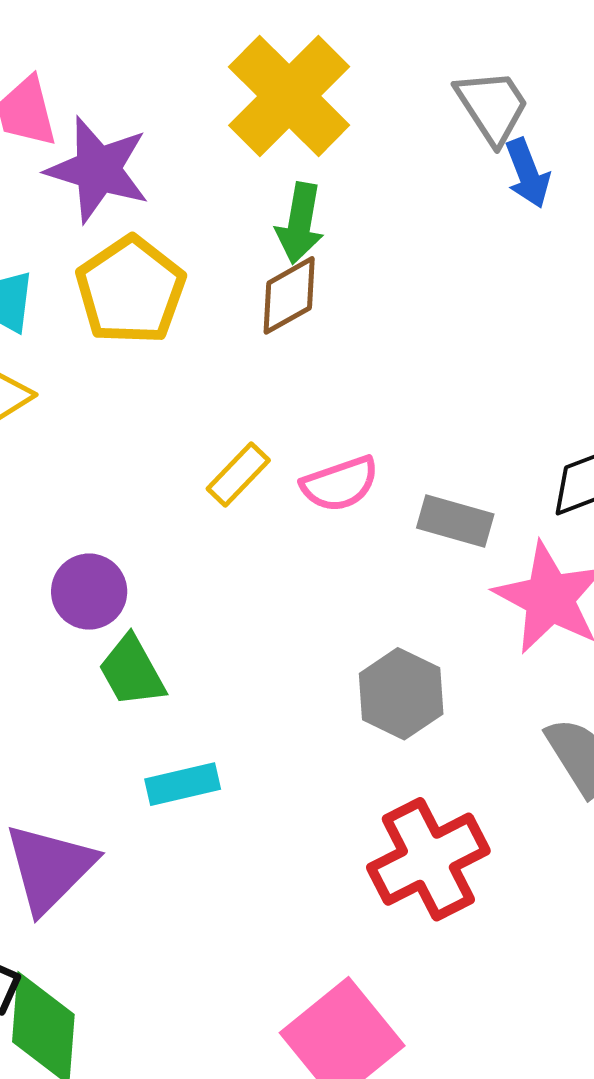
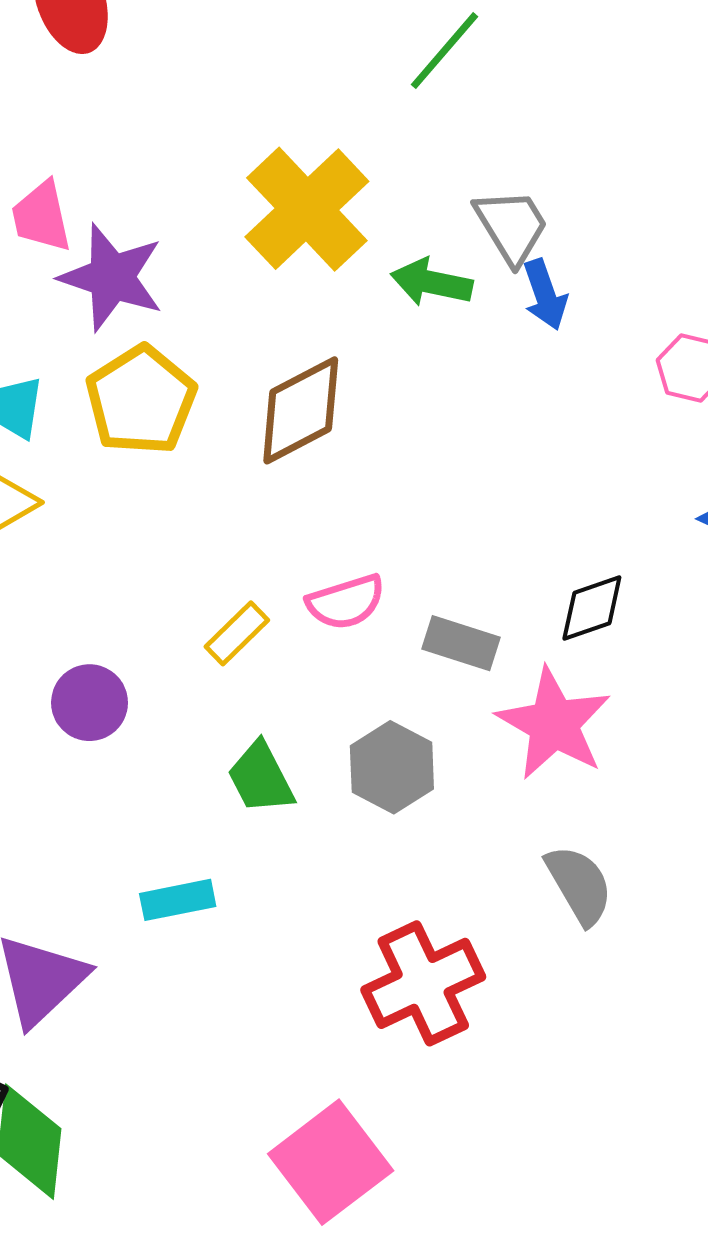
green arrow: (300, 223) -> (431, 282), moved, turned 90
brown diamond: (289, 295) -> (301, 410), size x1.4
yellow rectangle: (238, 475) -> (237, 633), moved
green trapezoid: (132, 671) -> (261, 778), moved
gray hexagon: (401, 694) -> (392, 767), moved

